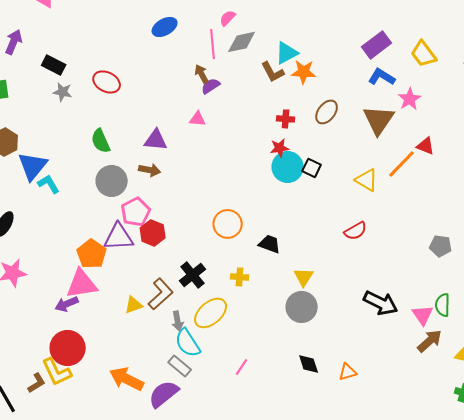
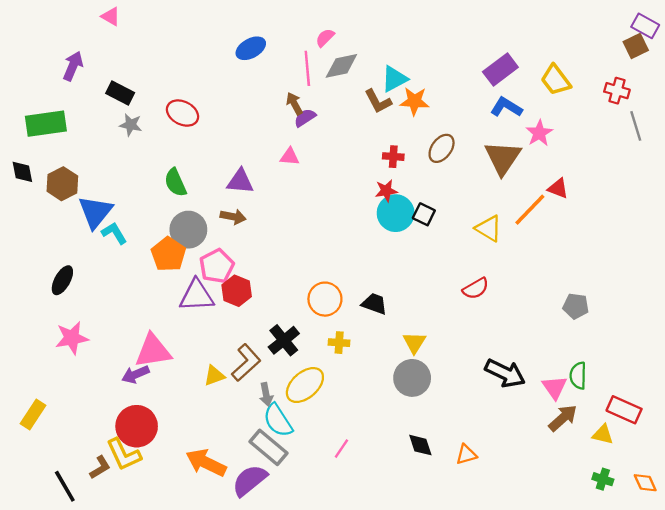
orange circle: (228, 224) -> (325, 299), moved
orange pentagon: (92, 254) -> (168, 254), moved
gray rectangle: (180, 366) -> (268, 447), size x1.4

